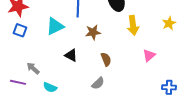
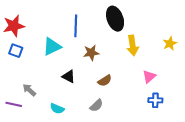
brown semicircle: (106, 59) -> (105, 81), turned 80
cyan semicircle: (50, 87) -> (57, 109), moved
blue cross: (169, 87) -> (155, 100), moved

